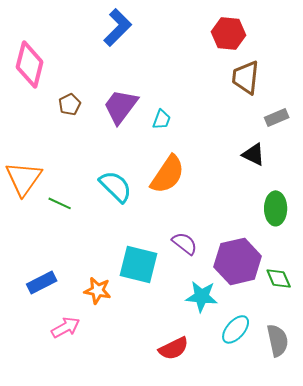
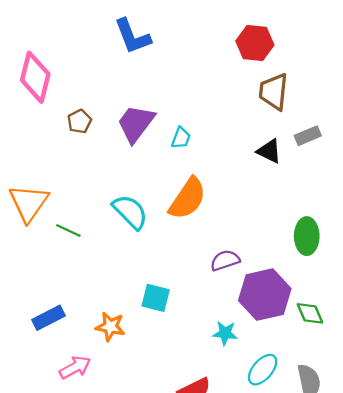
blue L-shape: (118, 27) -> (132, 36), turned 114
black triangle: (254, 154) -> (269, 151), moved
purple semicircle: (185, 243) -> (225, 260), moved, turned -56
cyan square: (139, 264) -> (156, 298), size x0.7
cyan star: (202, 296) -> (225, 333), size x0.7

